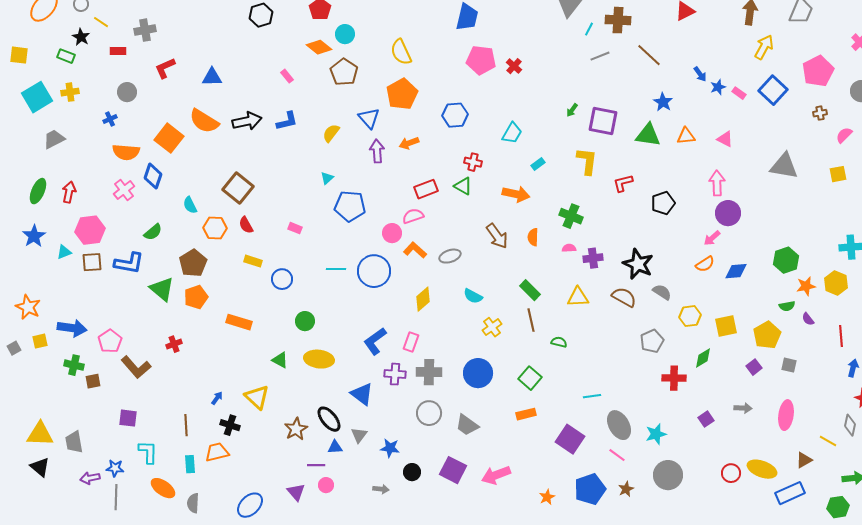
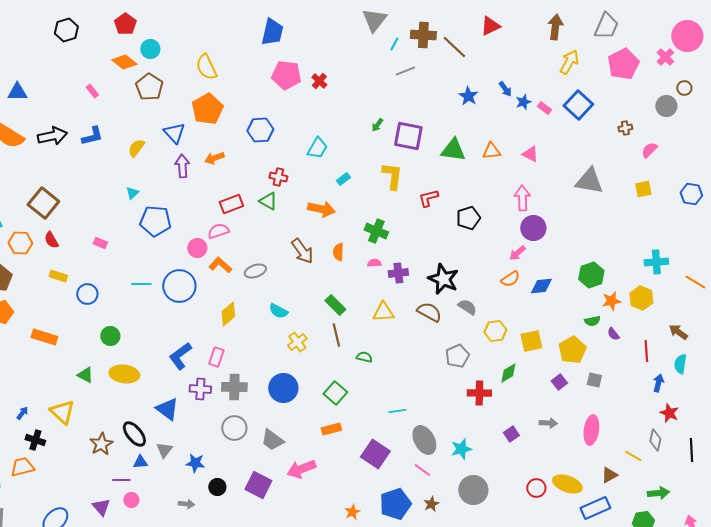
brown line: (649, 55) -> (454, 47), moved
pink pentagon: (818, 71) -> (623, 64), moved
blue star: (663, 102) -> (468, 96), moved
pink arrow: (496, 475) -> (301, 469), moved

